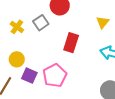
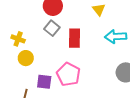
gray square: (41, 23) -> (52, 28), moved
yellow circle: (17, 59) -> (26, 58), moved

